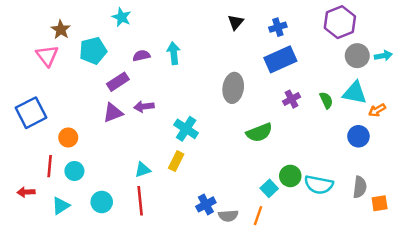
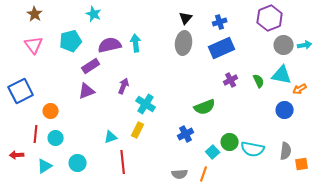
brown star: (61, 30) -> (35, 14), moved
purple semicircle: (141, 56) -> (110, 45), size x1.6
gray ellipse: (233, 88) -> (184, 43), moved
purple arrow: (144, 106) -> (124, 86), moved, turned 119
red line: (140, 201) -> (123, 162), moved
blue cross: (206, 204) -> (186, 134), moved

